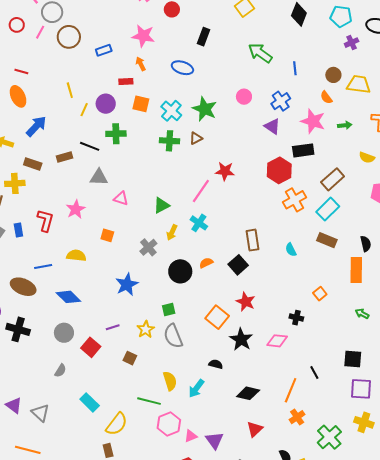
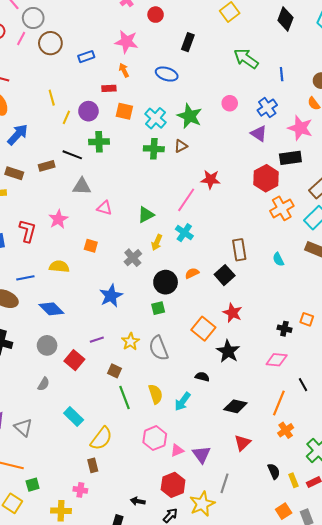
orange square: (320, 294) -> (307, 319), moved, turned -32
green square: (169, 309) -> (158, 308), moved
pink diamond: (277, 341) -> (277, 360), moved
green line: (149, 401) -> (124, 397), moved, turned 55

